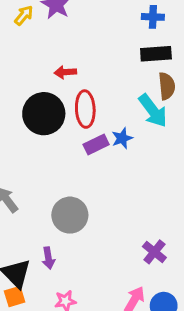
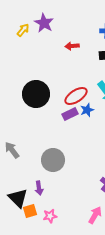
red arrow: (65, 72) -> (72, 46), moved
red ellipse: (85, 109) -> (76, 96), moved, turned 60
orange square: (15, 297) -> (30, 211), moved

